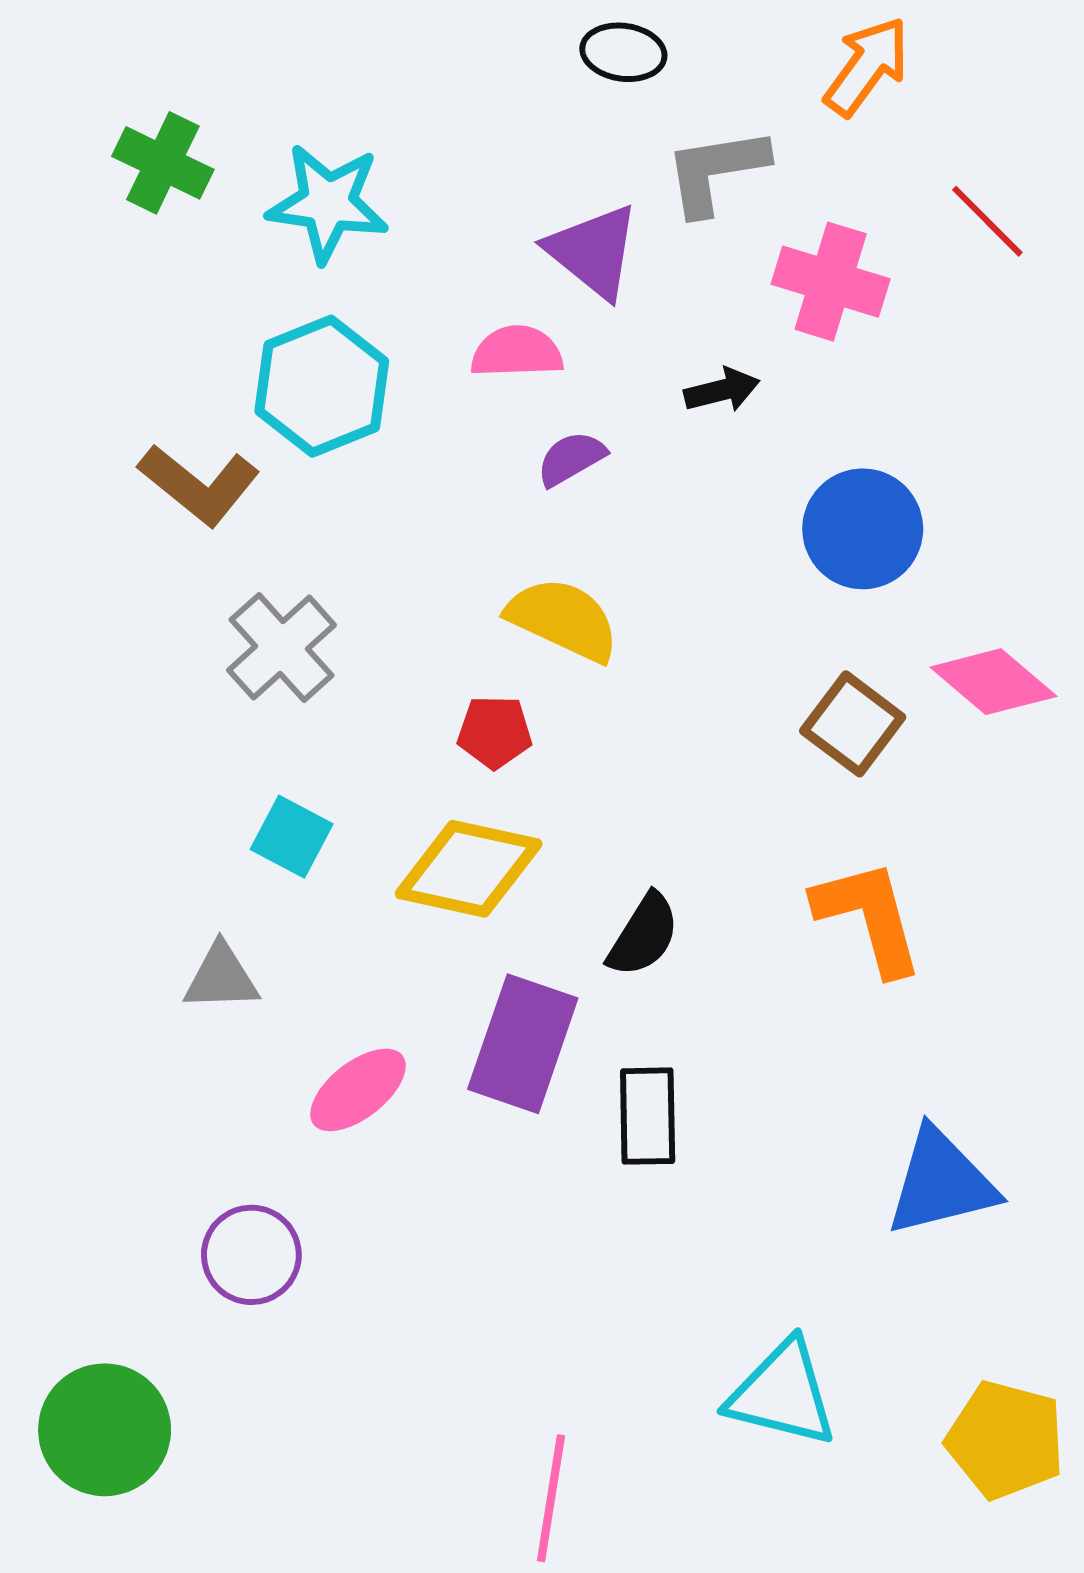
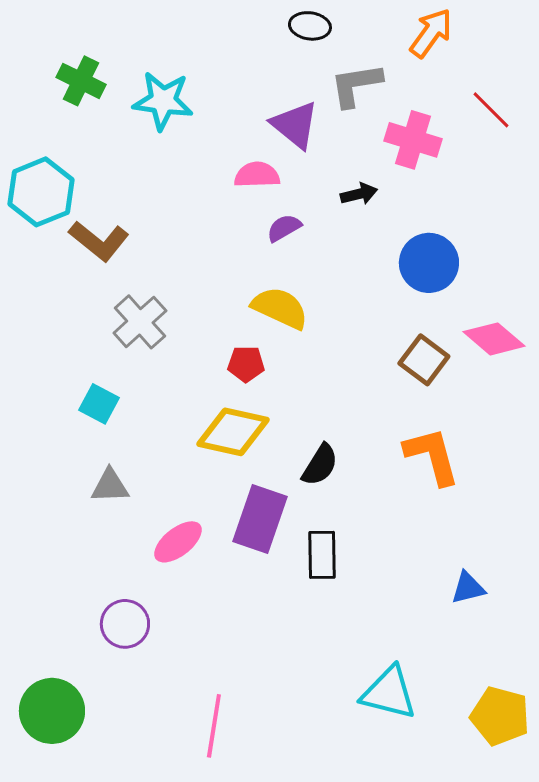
cyan hexagon: (322, 386) -> (41, 192), moved
cyan square: (292, 837) -> (99, 404), moved
blue triangle: (941, 1182) -> (468, 588), size x0.6
pink line: (551, 1498) -> (214, 726), moved

